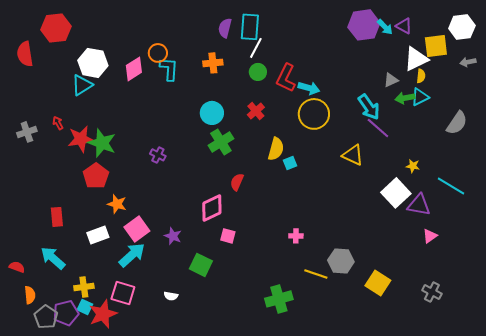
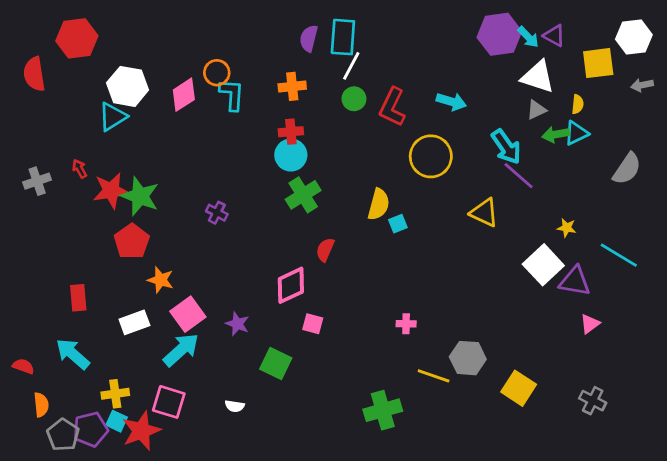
white triangle: (416, 59) -> (538, 77), moved, turned 44
cyan arrow: (309, 88) -> (451, 102), moved
red cross: (256, 111) -> (291, 132), moved, turned 36

